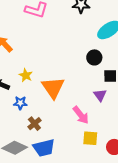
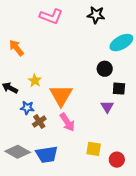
pink arrow: (81, 115) -> (67, 122), moved
brown cross: (34, 124) -> (39, 122), moved

